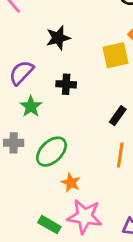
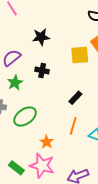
orange star: (71, 183) -> (47, 142), moved

